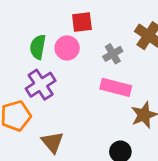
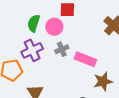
gray cross: (113, 54) -> (62, 49), moved

